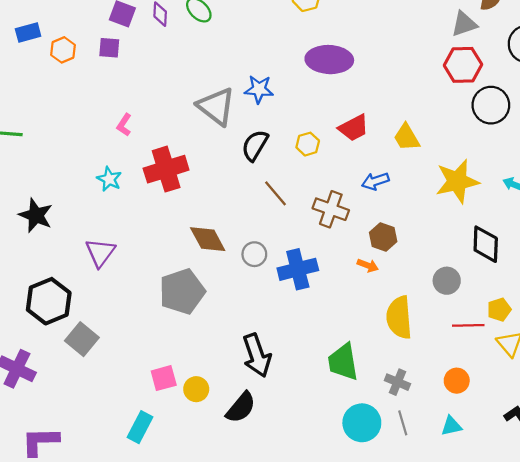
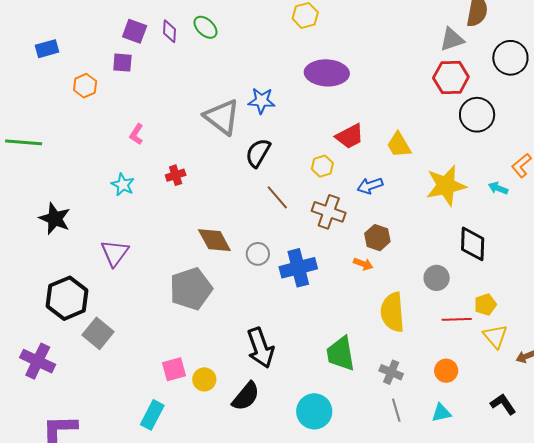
orange hexagon: (63, 50) -> (85, 86), moved
yellow hexagon: (308, 144) -> (322, 166), moved
red cross: (166, 169) -> (176, 175), size x0.5
cyan circle: (362, 423) -> (314, 411), moved

